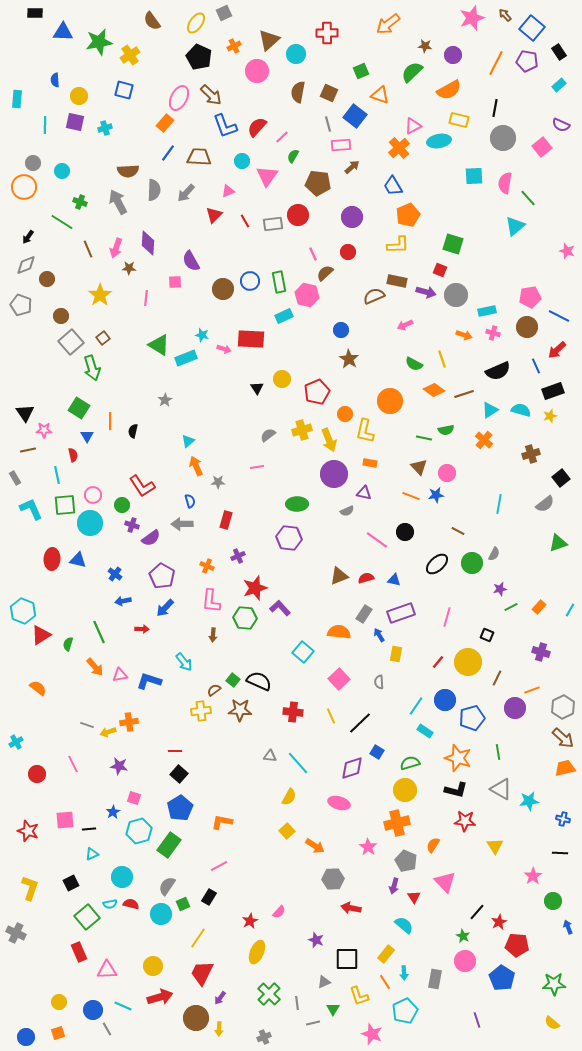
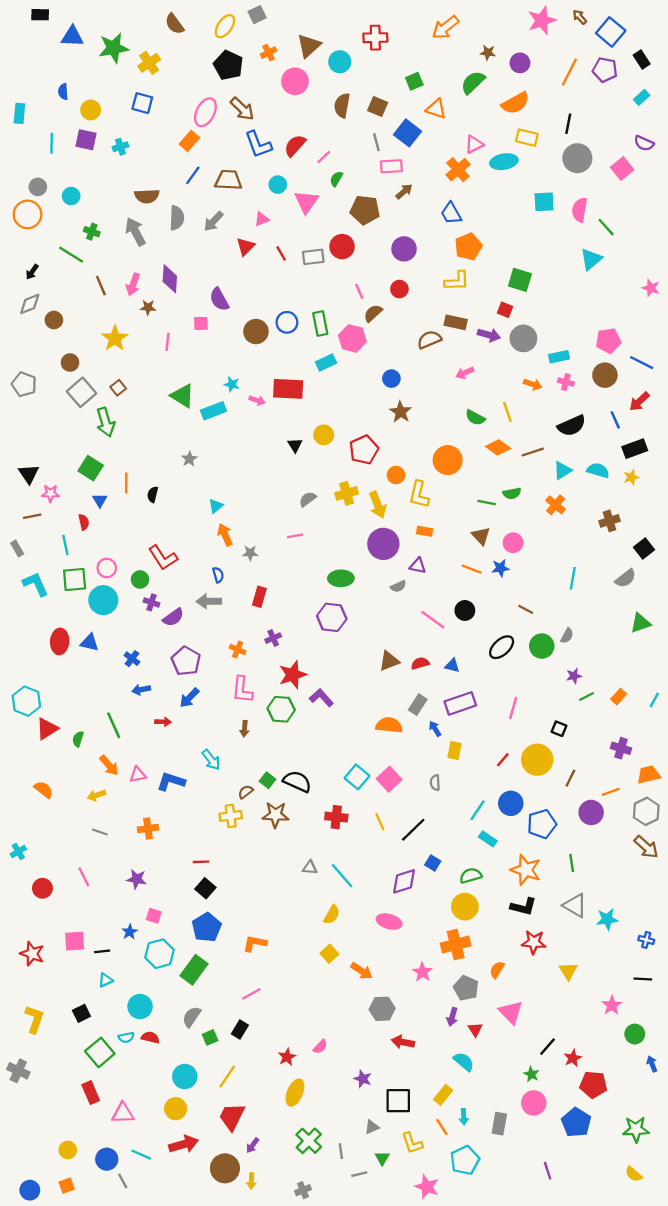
gray pentagon: (21, 305) -> (24, 384), moved
cyan square: (303, 652) -> (357, 777), moved
yellow arrow: (108, 732) -> (96, 795), moved
orange trapezoid: (565, 768) -> (649, 775), moved
cyan circle: (161, 914) -> (185, 1077), moved

